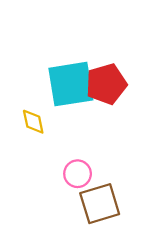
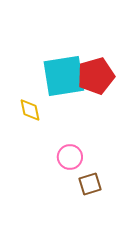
brown square: (100, 204) -> (90, 184), size x0.6

